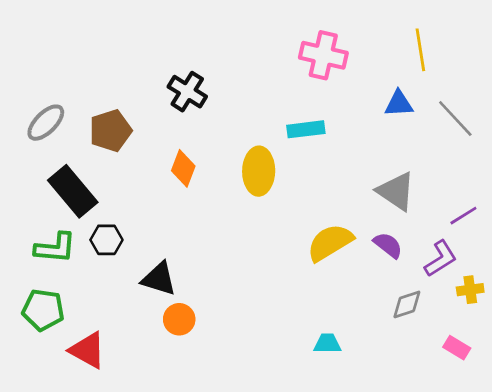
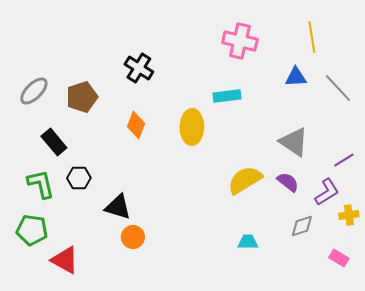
black rectangle: (73, 191) -> (54, 142), size x0.7
green L-shape: (55, 248) -> (41, 184), turned -108
cyan trapezoid: (327, 344) -> (248, 242), moved

